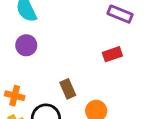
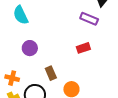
purple circle: (26, 45) -> (30, 48), moved

